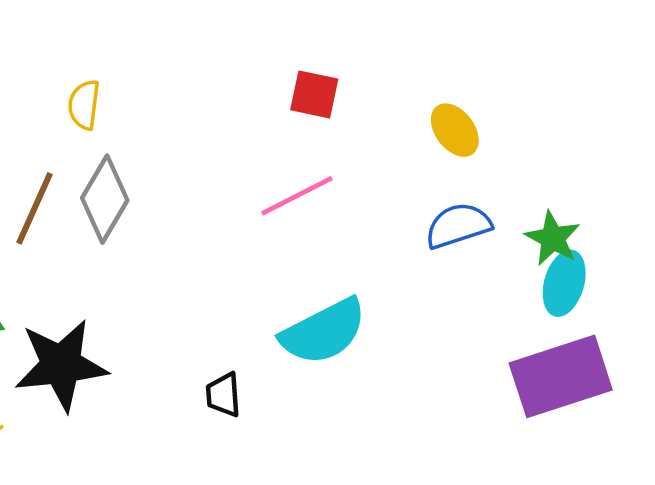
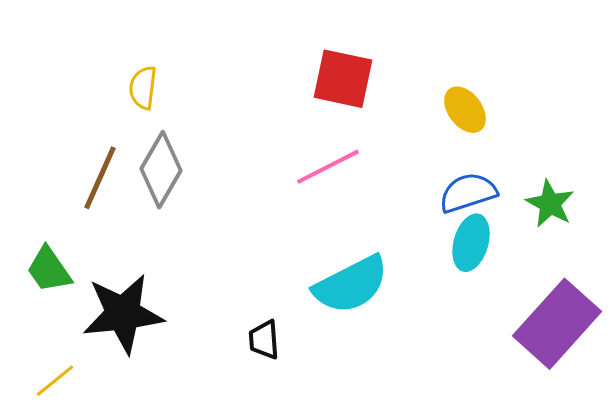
red square: (314, 94) -> (343, 79), size x1.4
cyan ellipse: (564, 283) -> (471, 243), moved
purple rectangle: (561, 376) -> (557, 324), turned -30

